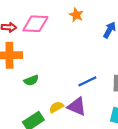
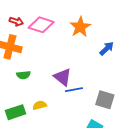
orange star: (76, 15) -> (80, 27), size x1.5
purple triangle: (77, 107) -> (62, 77), moved

